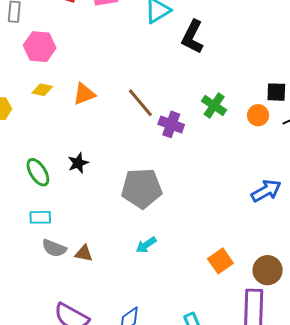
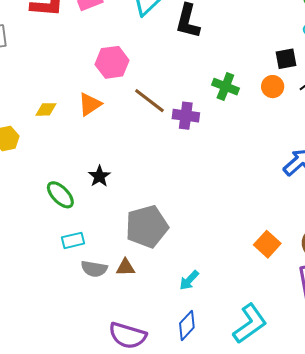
pink hexagon: (40, 47) -> (112, 62), moved
gray pentagon: (142, 188) -> (147, 227), moved
cyan arrow: (146, 245) -> (189, 280), moved

